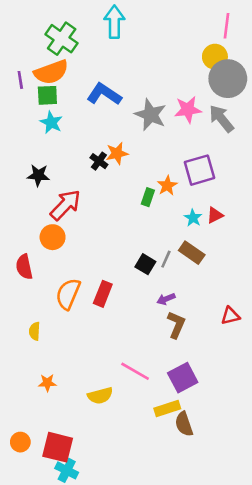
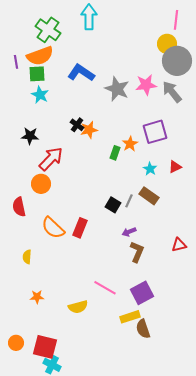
orange star: (117, 153) -> (89, 130), moved
red triangle: (215, 215) -> (175, 167), moved
orange semicircle: (68, 294) -> (53, 228), turned -70

